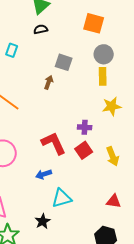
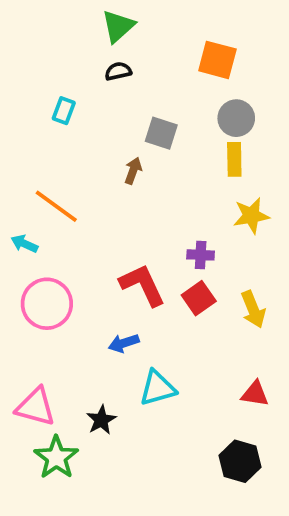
black star: (43, 221) -> (101, 420), moved

